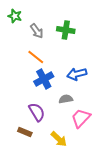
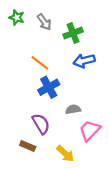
green cross: (66, 30) -> (73, 33), turned -30
gray arrow: (37, 31) -> (44, 22), moved
blue arrow: (77, 74) -> (84, 61), moved

